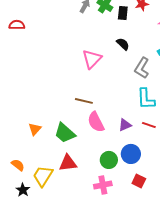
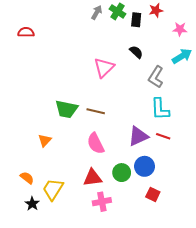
pink semicircle: (96, 122) -> (96, 143), moved
purple triangle: (125, 125) -> (138, 136), size x1.5
green trapezoid: (65, 133) -> (67, 109), moved, turned -30
red triangle: (68, 163) -> (93, 178), moved
pink cross: (103, 185) -> (102, 202), moved

